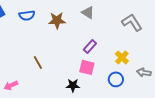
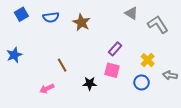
gray triangle: (88, 12) -> (131, 13), moved
brown star: (57, 20) -> (81, 22), turned 30
pink arrow: (11, 85) -> (47, 89), moved
black star: (73, 85) -> (90, 83), moved

